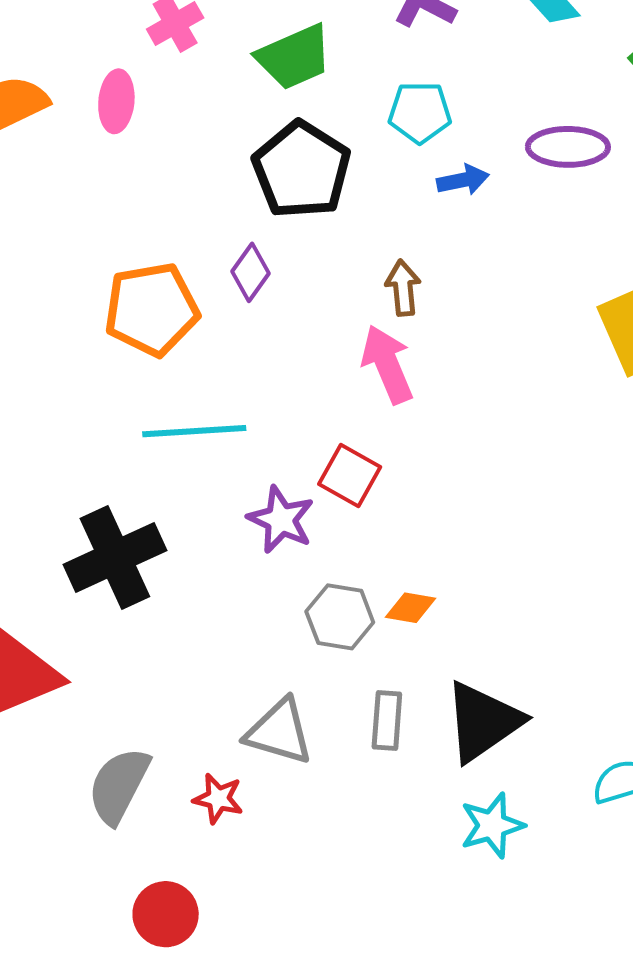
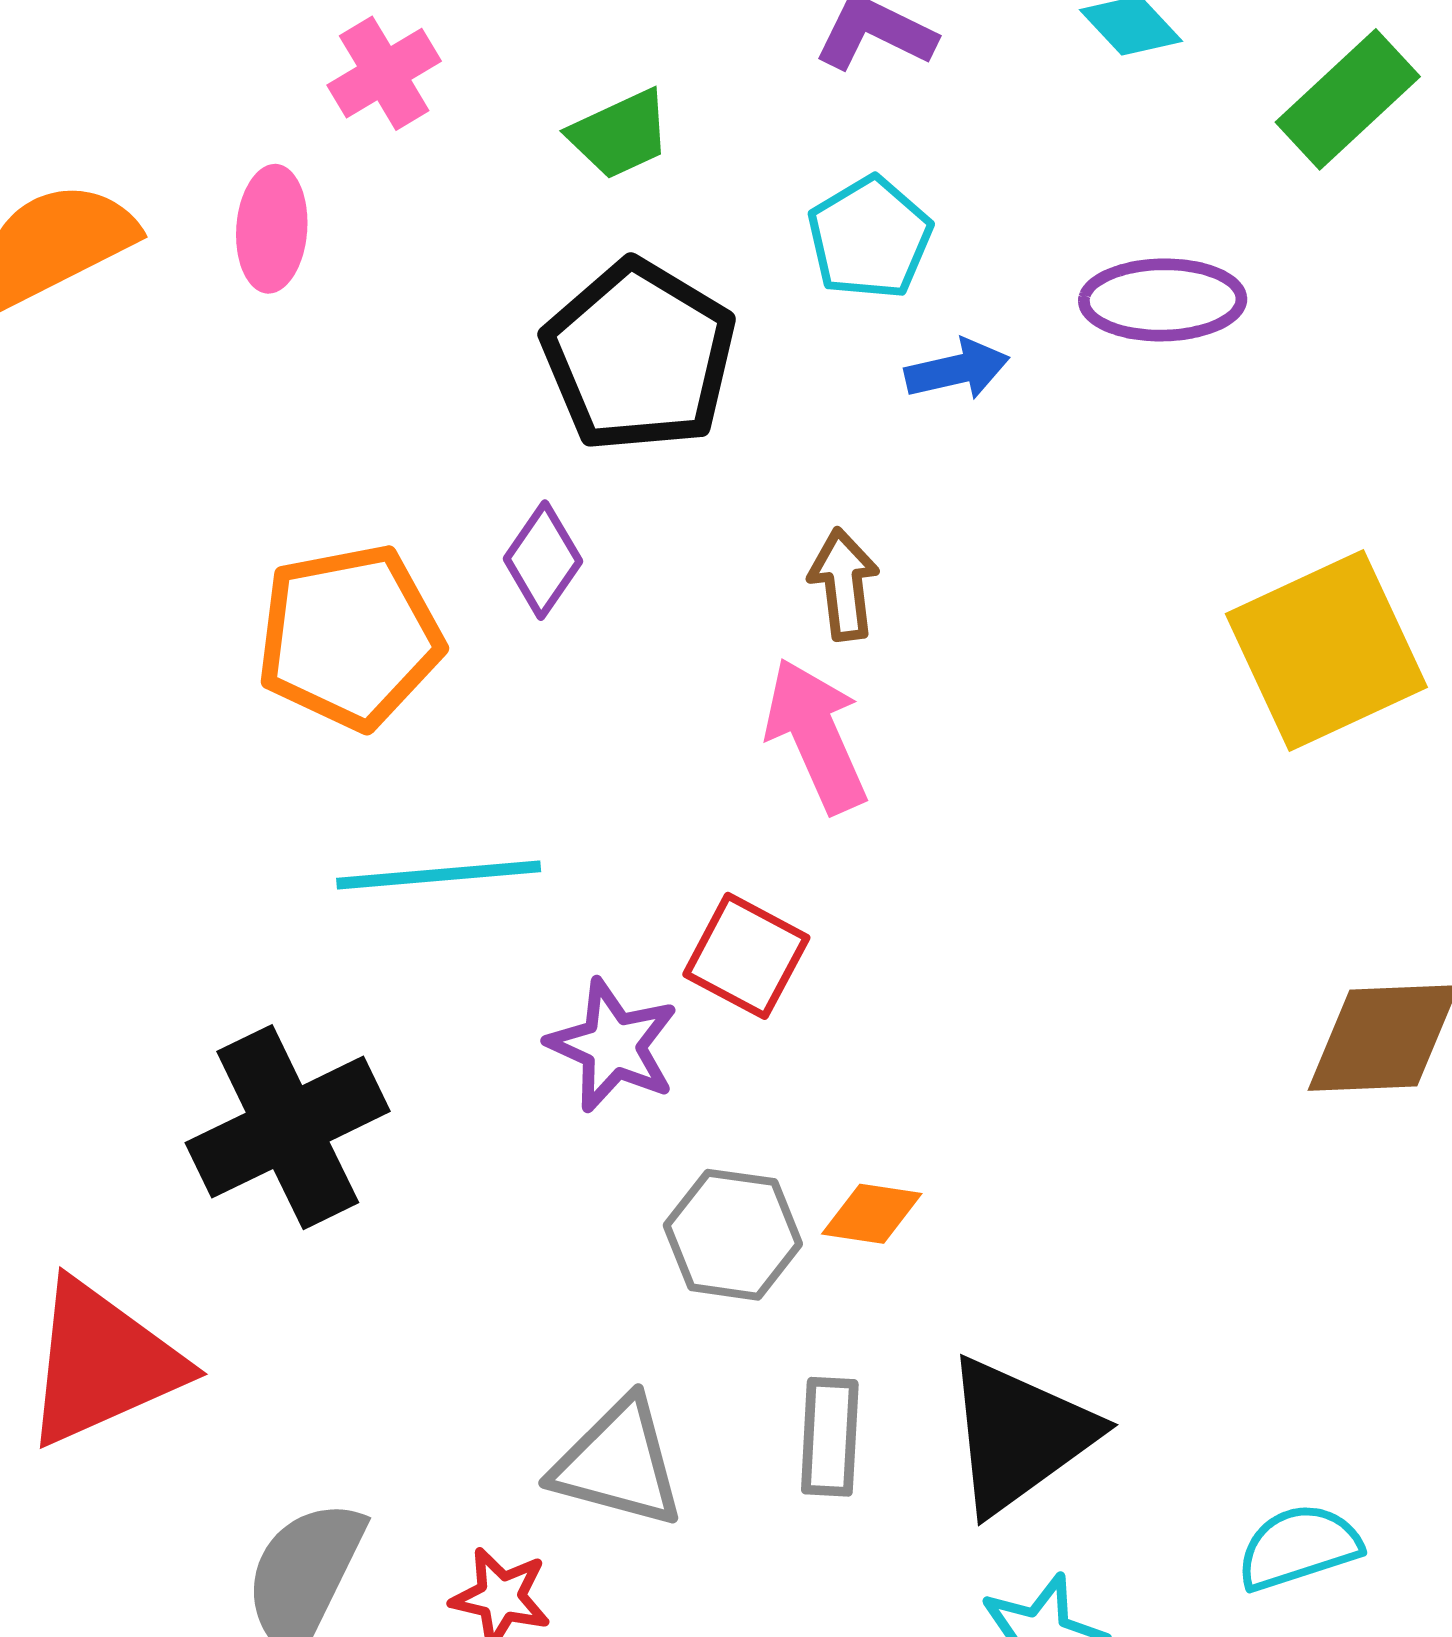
green trapezoid: (294, 57) -> (620, 134), size x0.7
cyan pentagon: (420, 112) -> (870, 238), turned -30

